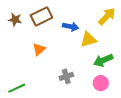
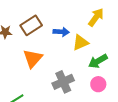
orange triangle: (39, 49) -> (33, 58), size x1.5
gray cross: (66, 76) -> (63, 82), size x1.5

